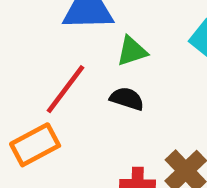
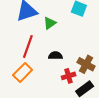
black semicircle: (127, 99) -> (55, 56), moved

